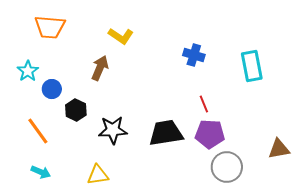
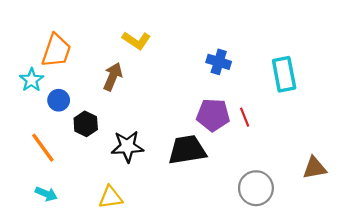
orange trapezoid: (50, 27) -> (56, 51), moved, turned -76
red line: (204, 104) -> (245, 117), moved
purple pentagon: (210, 134) -> (213, 115), moved

